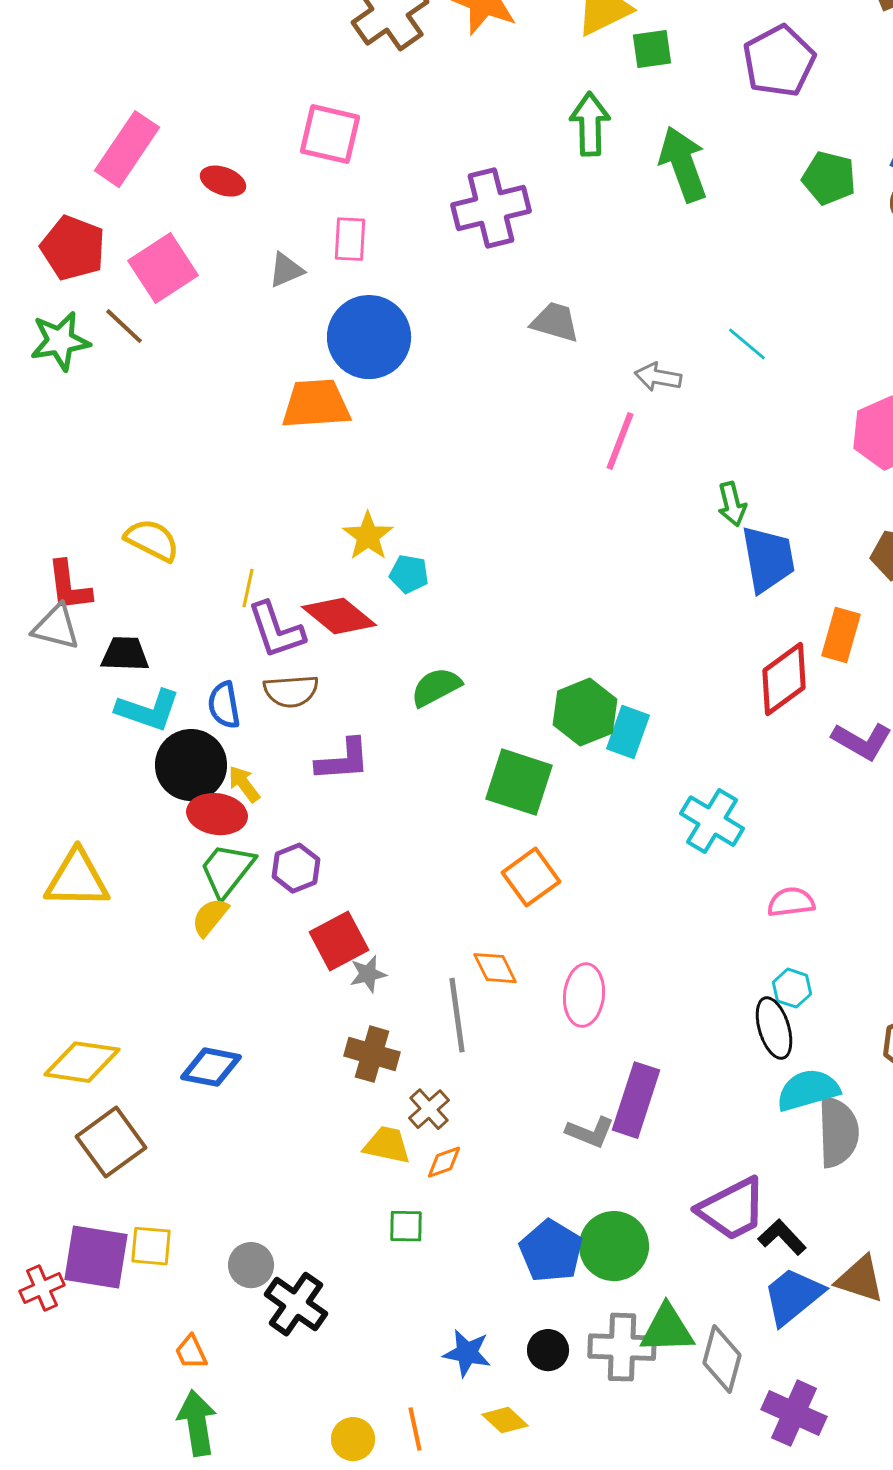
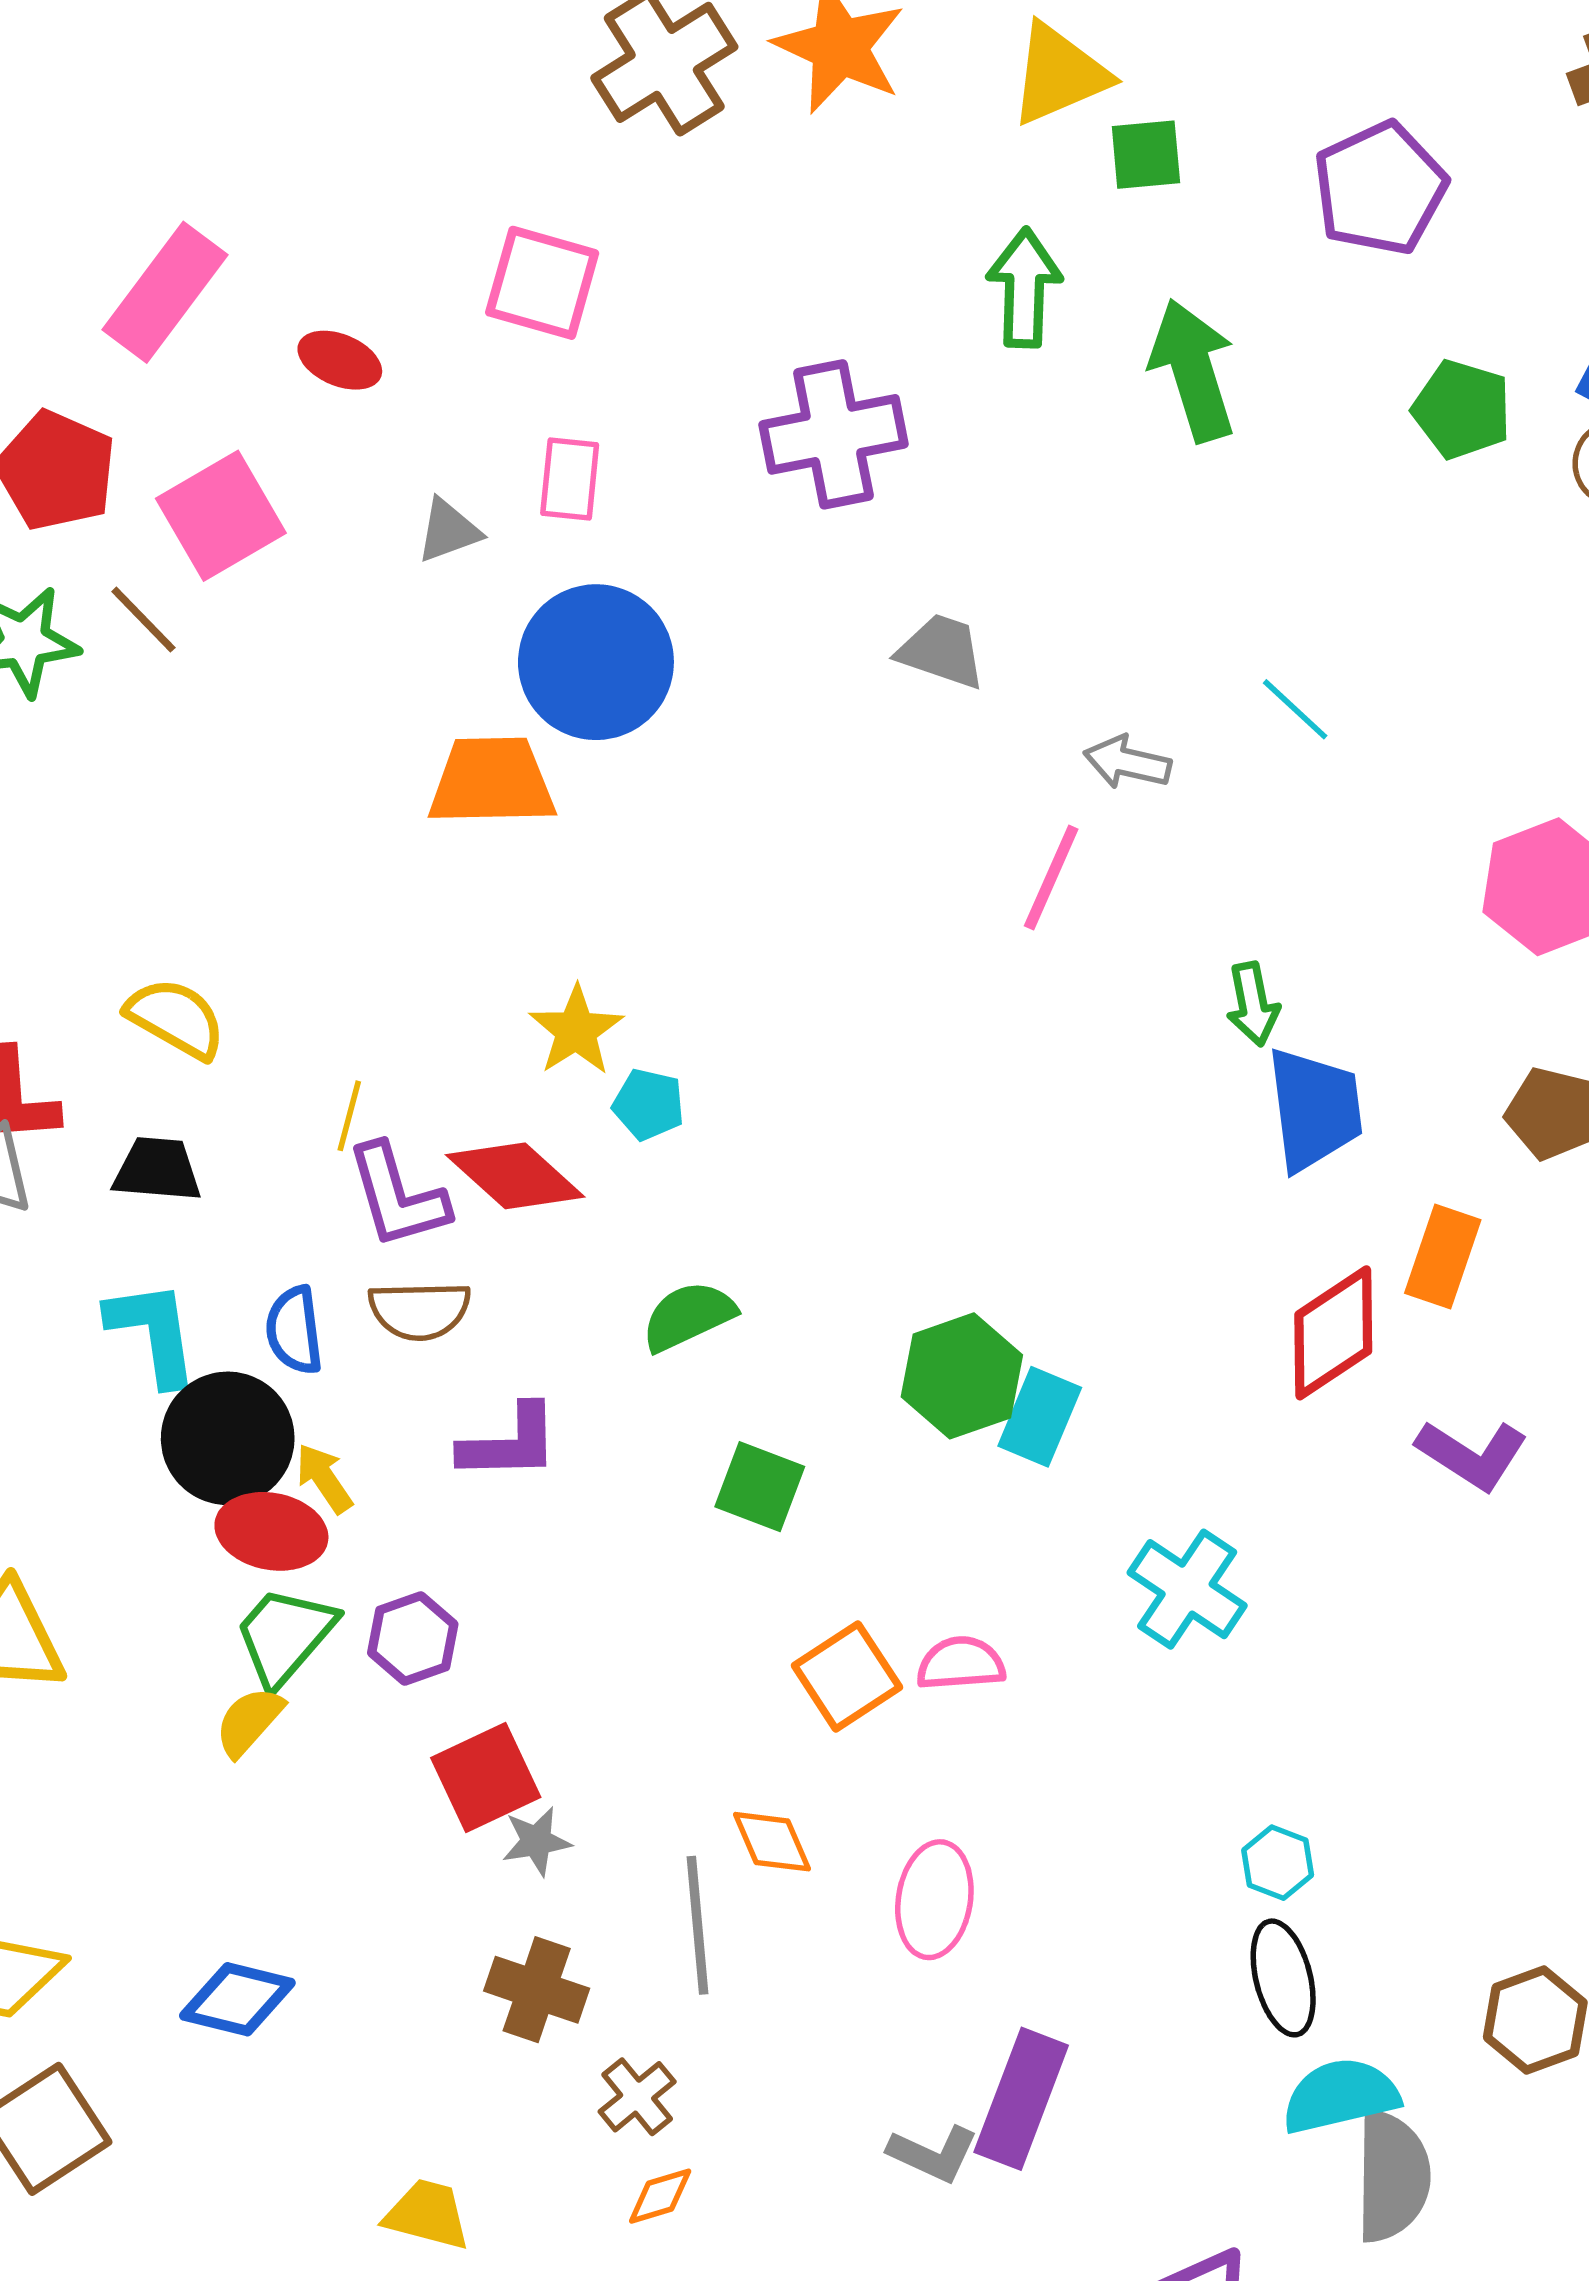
black trapezoid: (125, 654) -> (157, 1170), moved
cyan L-shape: (148, 710) -> (153, 1333), turned -120
green square: (519, 782) -> (760, 1487), moved, size x0.7
pink semicircle: (791, 902) -> (961, 1663), moved
cyan hexagon: (792, 988) -> (1278, 1863), moved
yellow trapezoid: (387, 1145) -> (427, 2214), moved

